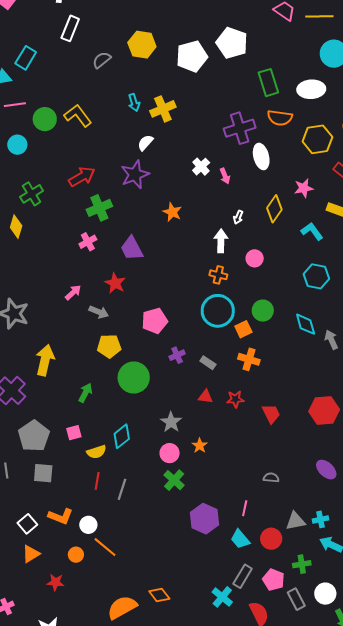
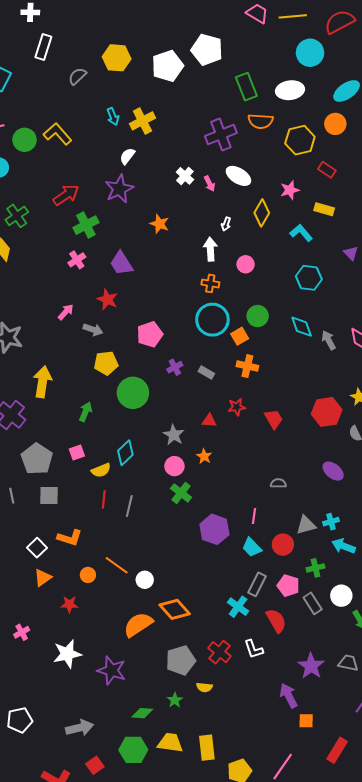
white ellipse: (261, 156) -> (238, 176), moved, turned -40
red triangle: (205, 397) -> (209, 421), moved
white circle: (88, 525) -> (145, 580), moved
orange diamond: (159, 595) -> (175, 609), size x1.4

